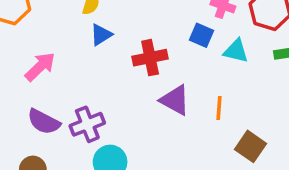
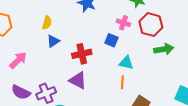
cyan triangle: (236, 51) -> (126, 63), moved
purple triangle: (175, 100) -> (78, 80), moved

